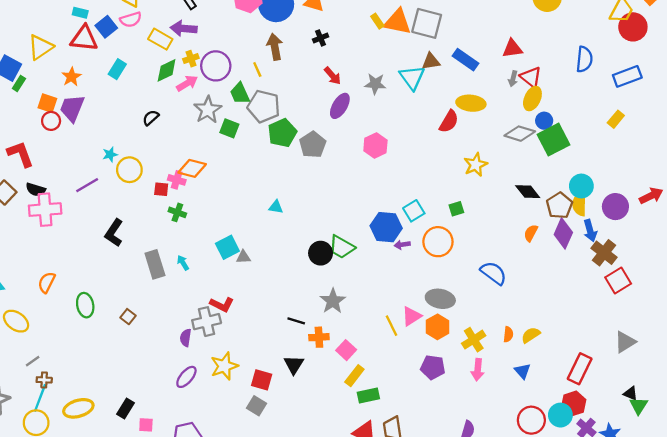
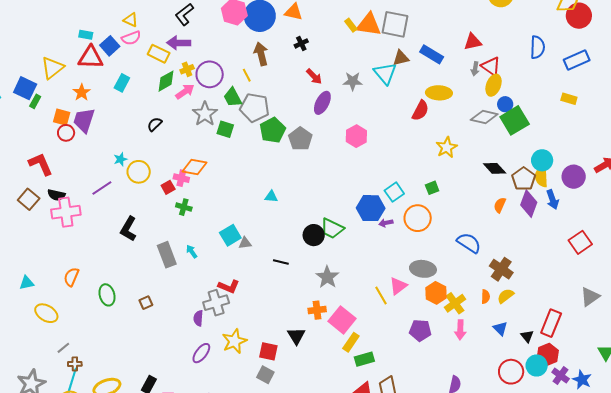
yellow rectangle: (616, 119) -> (569, 99), turned 70
red square: (161, 189) -> (168, 187), turned -32
brown cross: (604, 253) -> (501, 269), moved
brown square: (128, 317) -> (146, 303), turned 32
black line: (296, 321) -> (281, 262), moved
orange hexagon: (438, 327) -> (436, 293), moved
pink square: (346, 350) -> (342, 320), size x1.5
black triangle: (631, 393) -> (527, 336), moved, turned 32

